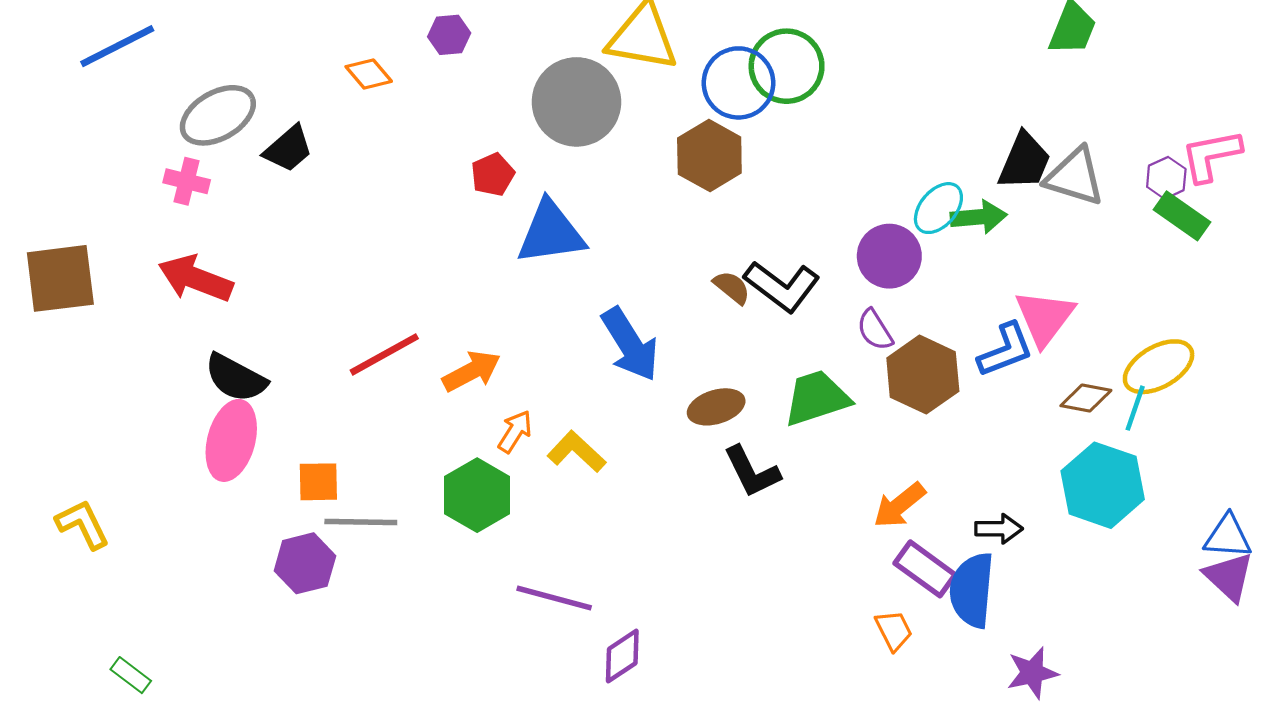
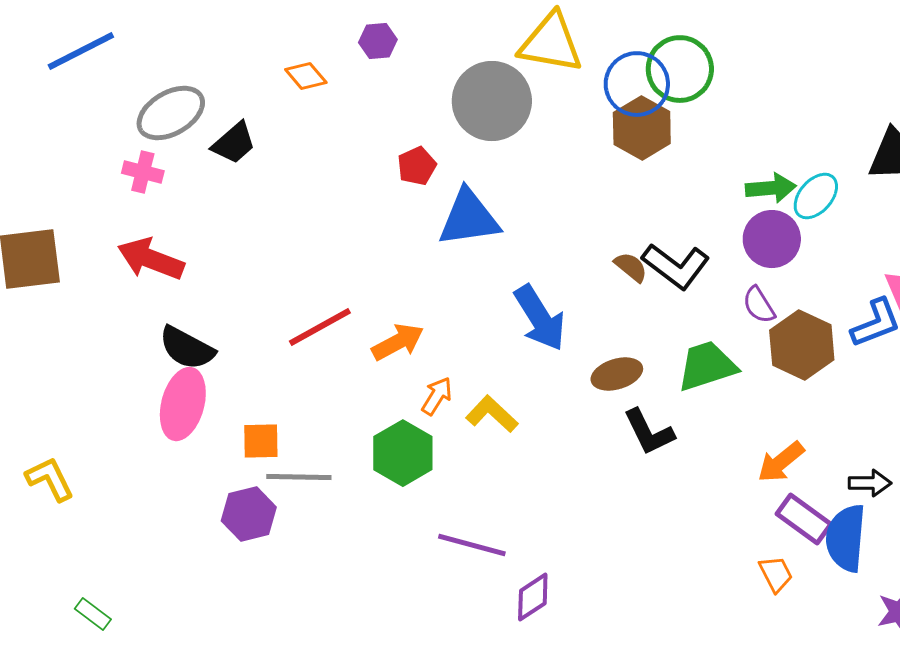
brown hexagon: (709, 156) -> (642, 128), moved
green arrow: (979, 217) -> (771, 188), moved

